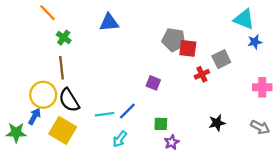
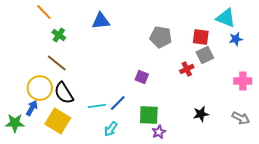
red square: (188, 48) -> (201, 37), moved
brown line: (62, 68) -> (57, 63), turned -45
green square: (161, 124) -> (149, 115), size x1.5

